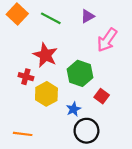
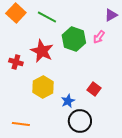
purple triangle: (88, 16) -> (111, 15), moved
pink arrow: (107, 40) -> (99, 37), size x0.6
green hexagon: (80, 73) -> (74, 39), moved
red cross: (26, 77) -> (16, 62), moved

